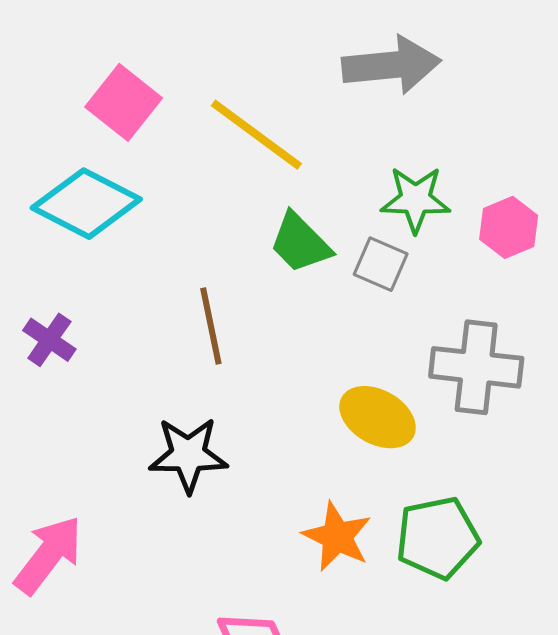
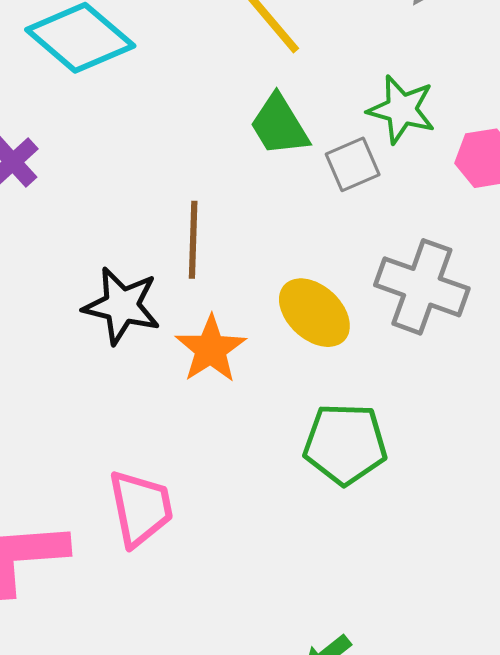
gray square: (381, 264) -> (353, 164), turned 30
brown line: (211, 326) -> (193, 240), moved
orange star: (337, 537) -> (211, 349), moved

